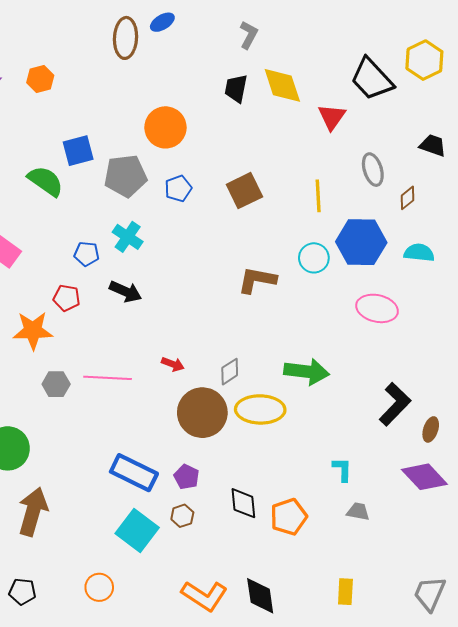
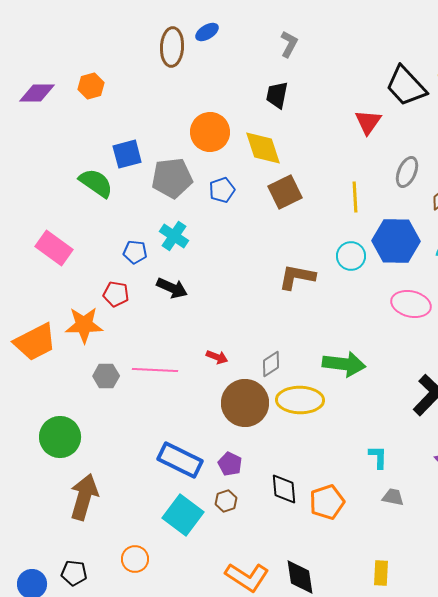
yellow diamond: (282, 85) -> (263, 148), moved
gray ellipse: (373, 170) -> (407, 172), turned 40
orange circle: (99, 587) -> (135, 559), moved

